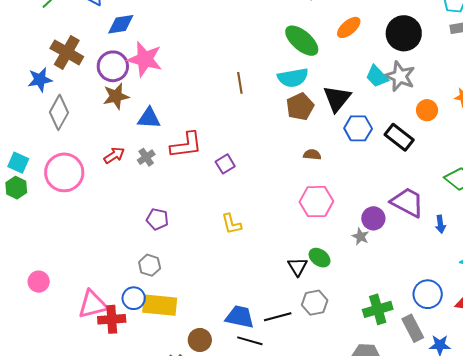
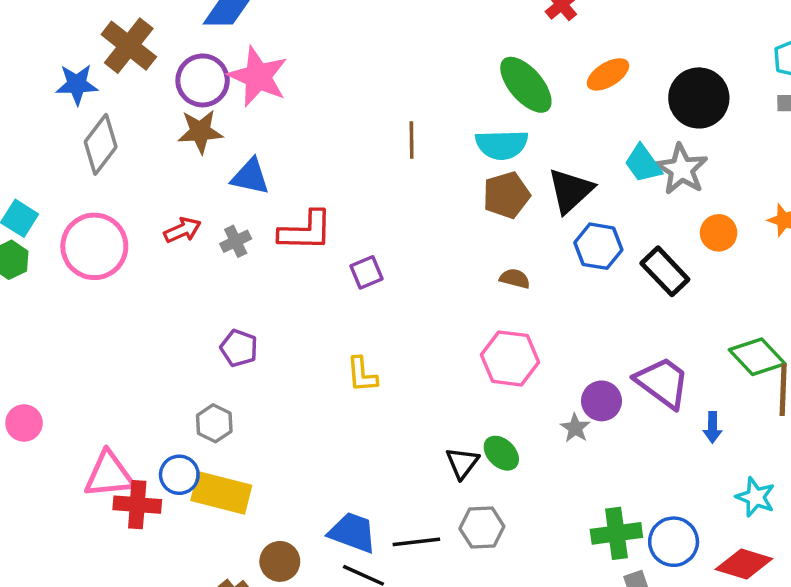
green cross: (378, 309) -> (616, 533), moved

